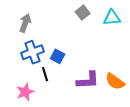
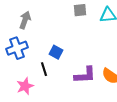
gray square: (83, 13) -> (80, 10), turned 32
blue cross: (32, 52) -> (17, 48), moved

